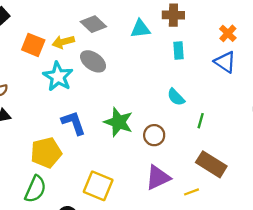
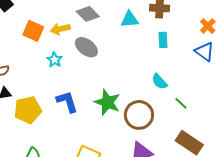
cyan star: (58, 76) -> (55, 60), size x0.6
green line: (201, 121) -> (181, 103), turned -64
brown circle: (154, 135) -> (139, 115), size x1.5
yellow pentagon: (46, 153) -> (28, 110), moved

